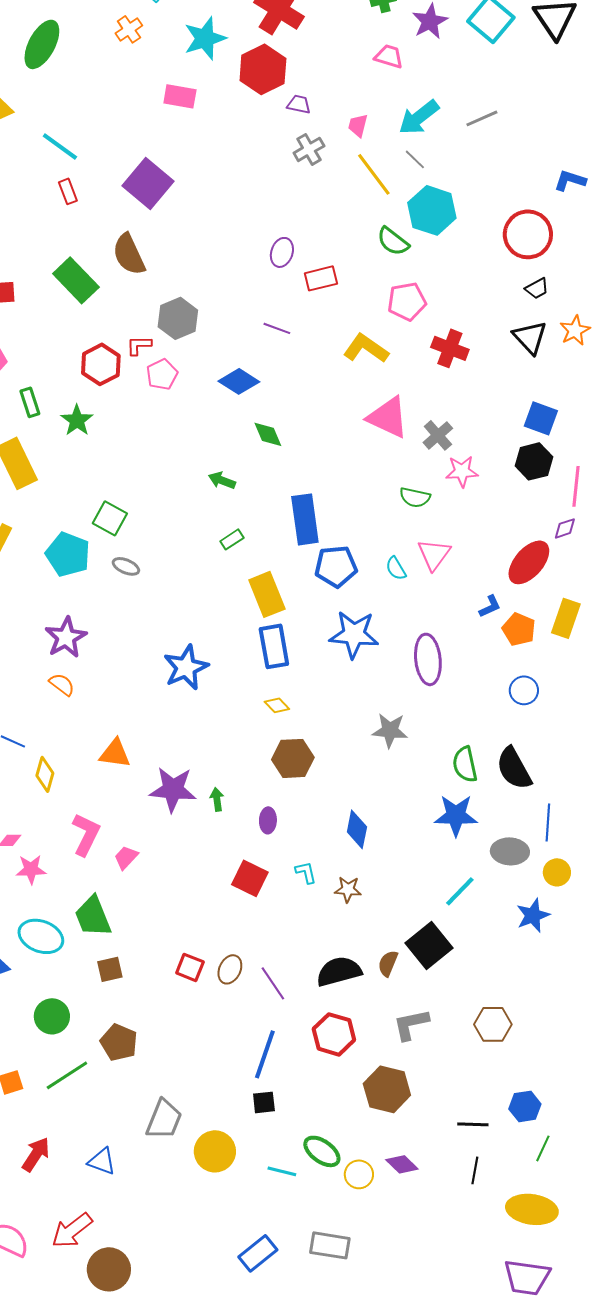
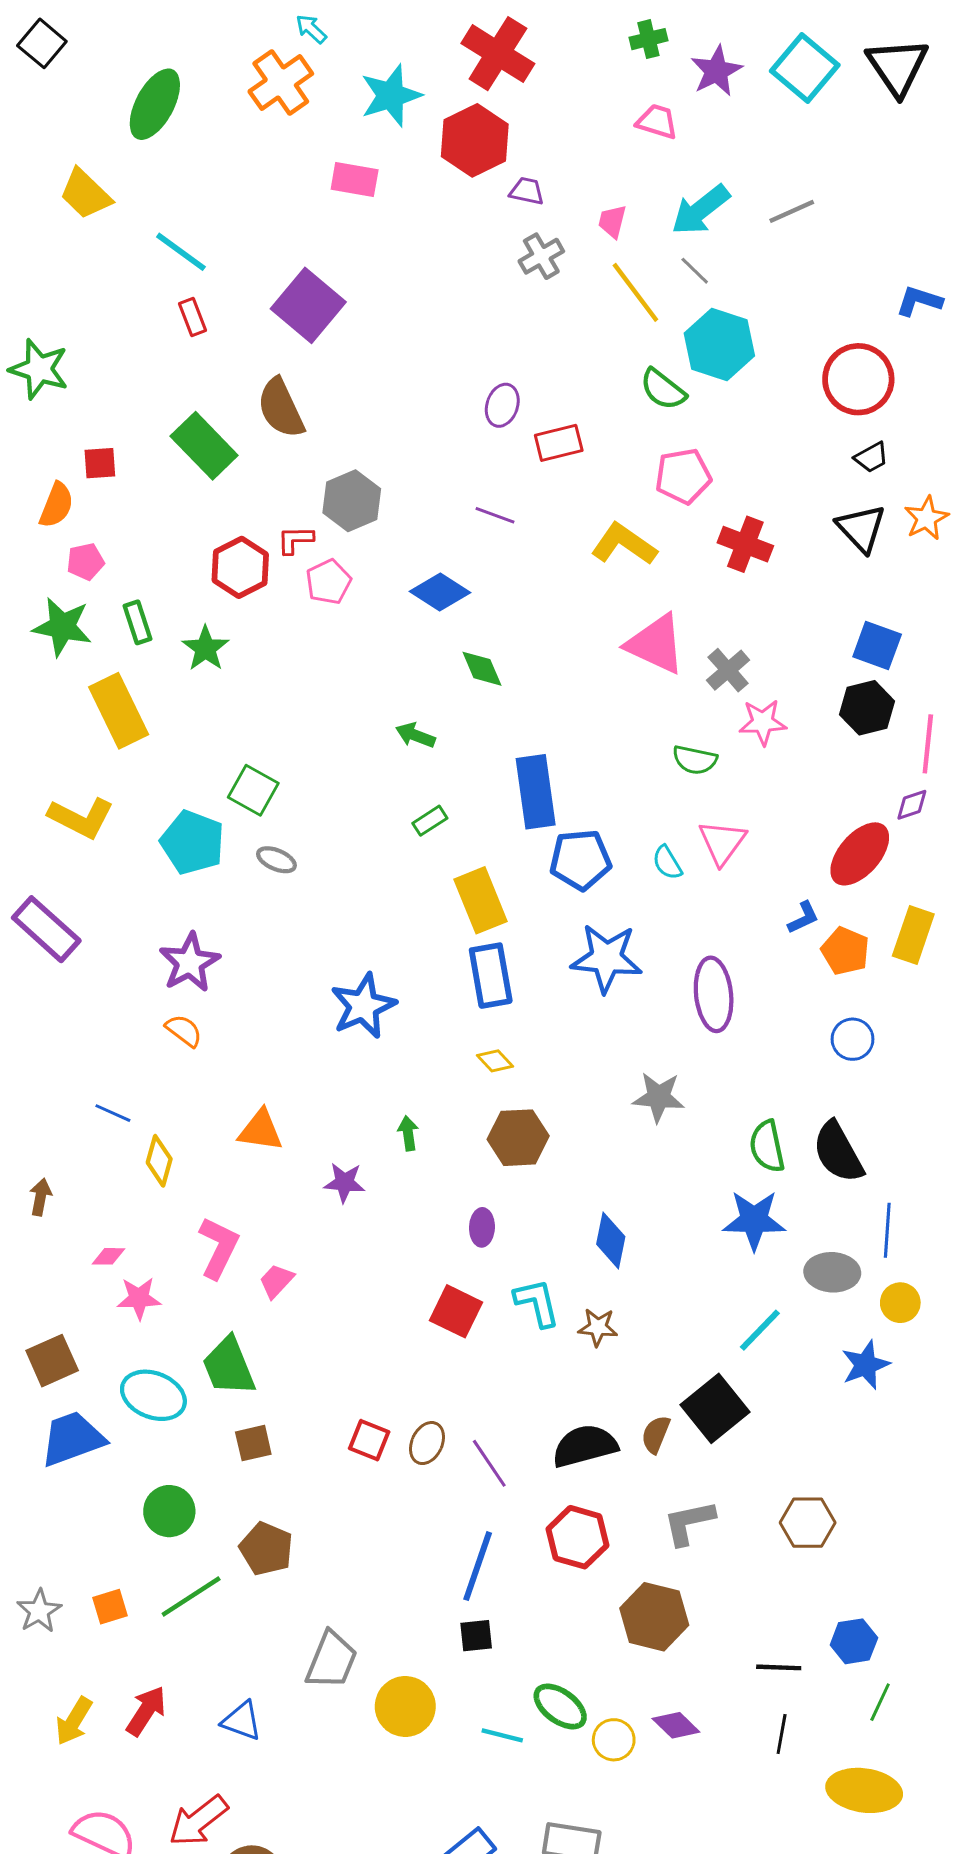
orange cross: (129, 29) -> (281, 82), size x1.6
purple star: (173, 789) -> (344, 1183), size x0.6
green arrow: (217, 799) -> (408, 1133), moved
cyan L-shape: (306, 872) -> (537, 1303), size x1.5

